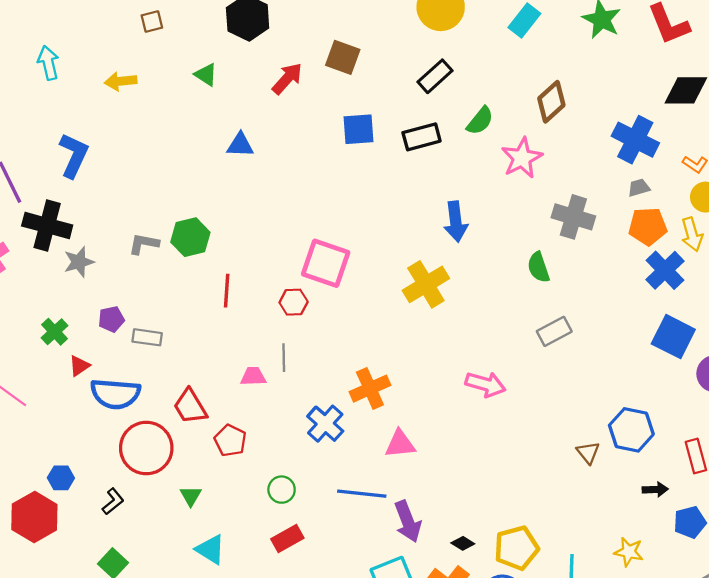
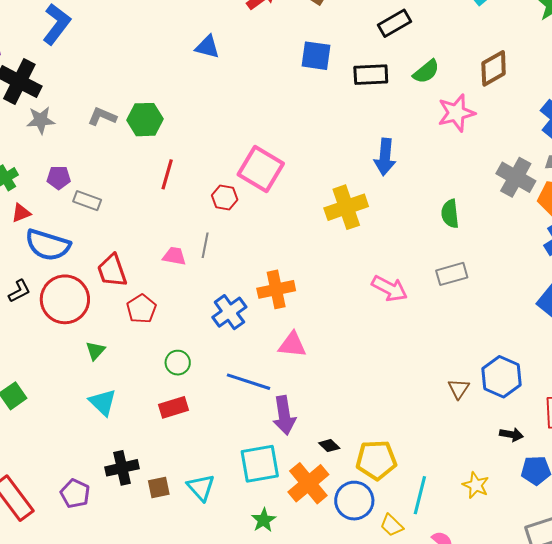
gray cross: (573, 217) -> (516, 177), moved
pink arrow: (485, 384) -> (390, 289), moved
black L-shape: (113, 501) -> (19, 291), moved

